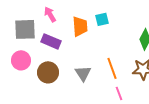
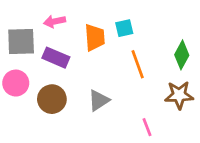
pink arrow: (50, 14) -> (55, 21), turned -70
orange line: (112, 68) -> (138, 64), moved
gray triangle: (83, 73) -> (99, 100), turned 30

